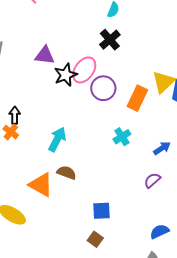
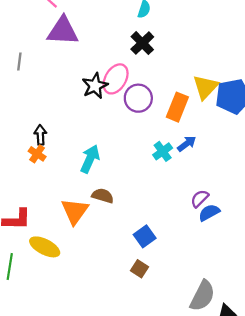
purple triangle: (45, 55) -> (63, 31), moved, size x1.4
blue arrow: (162, 148) -> (187, 144), moved
orange triangle: (41, 185) -> (75, 211), turned 40
blue square: (101, 211) -> (145, 236), turned -30
blue semicircle: (159, 232) -> (209, 213), moved

